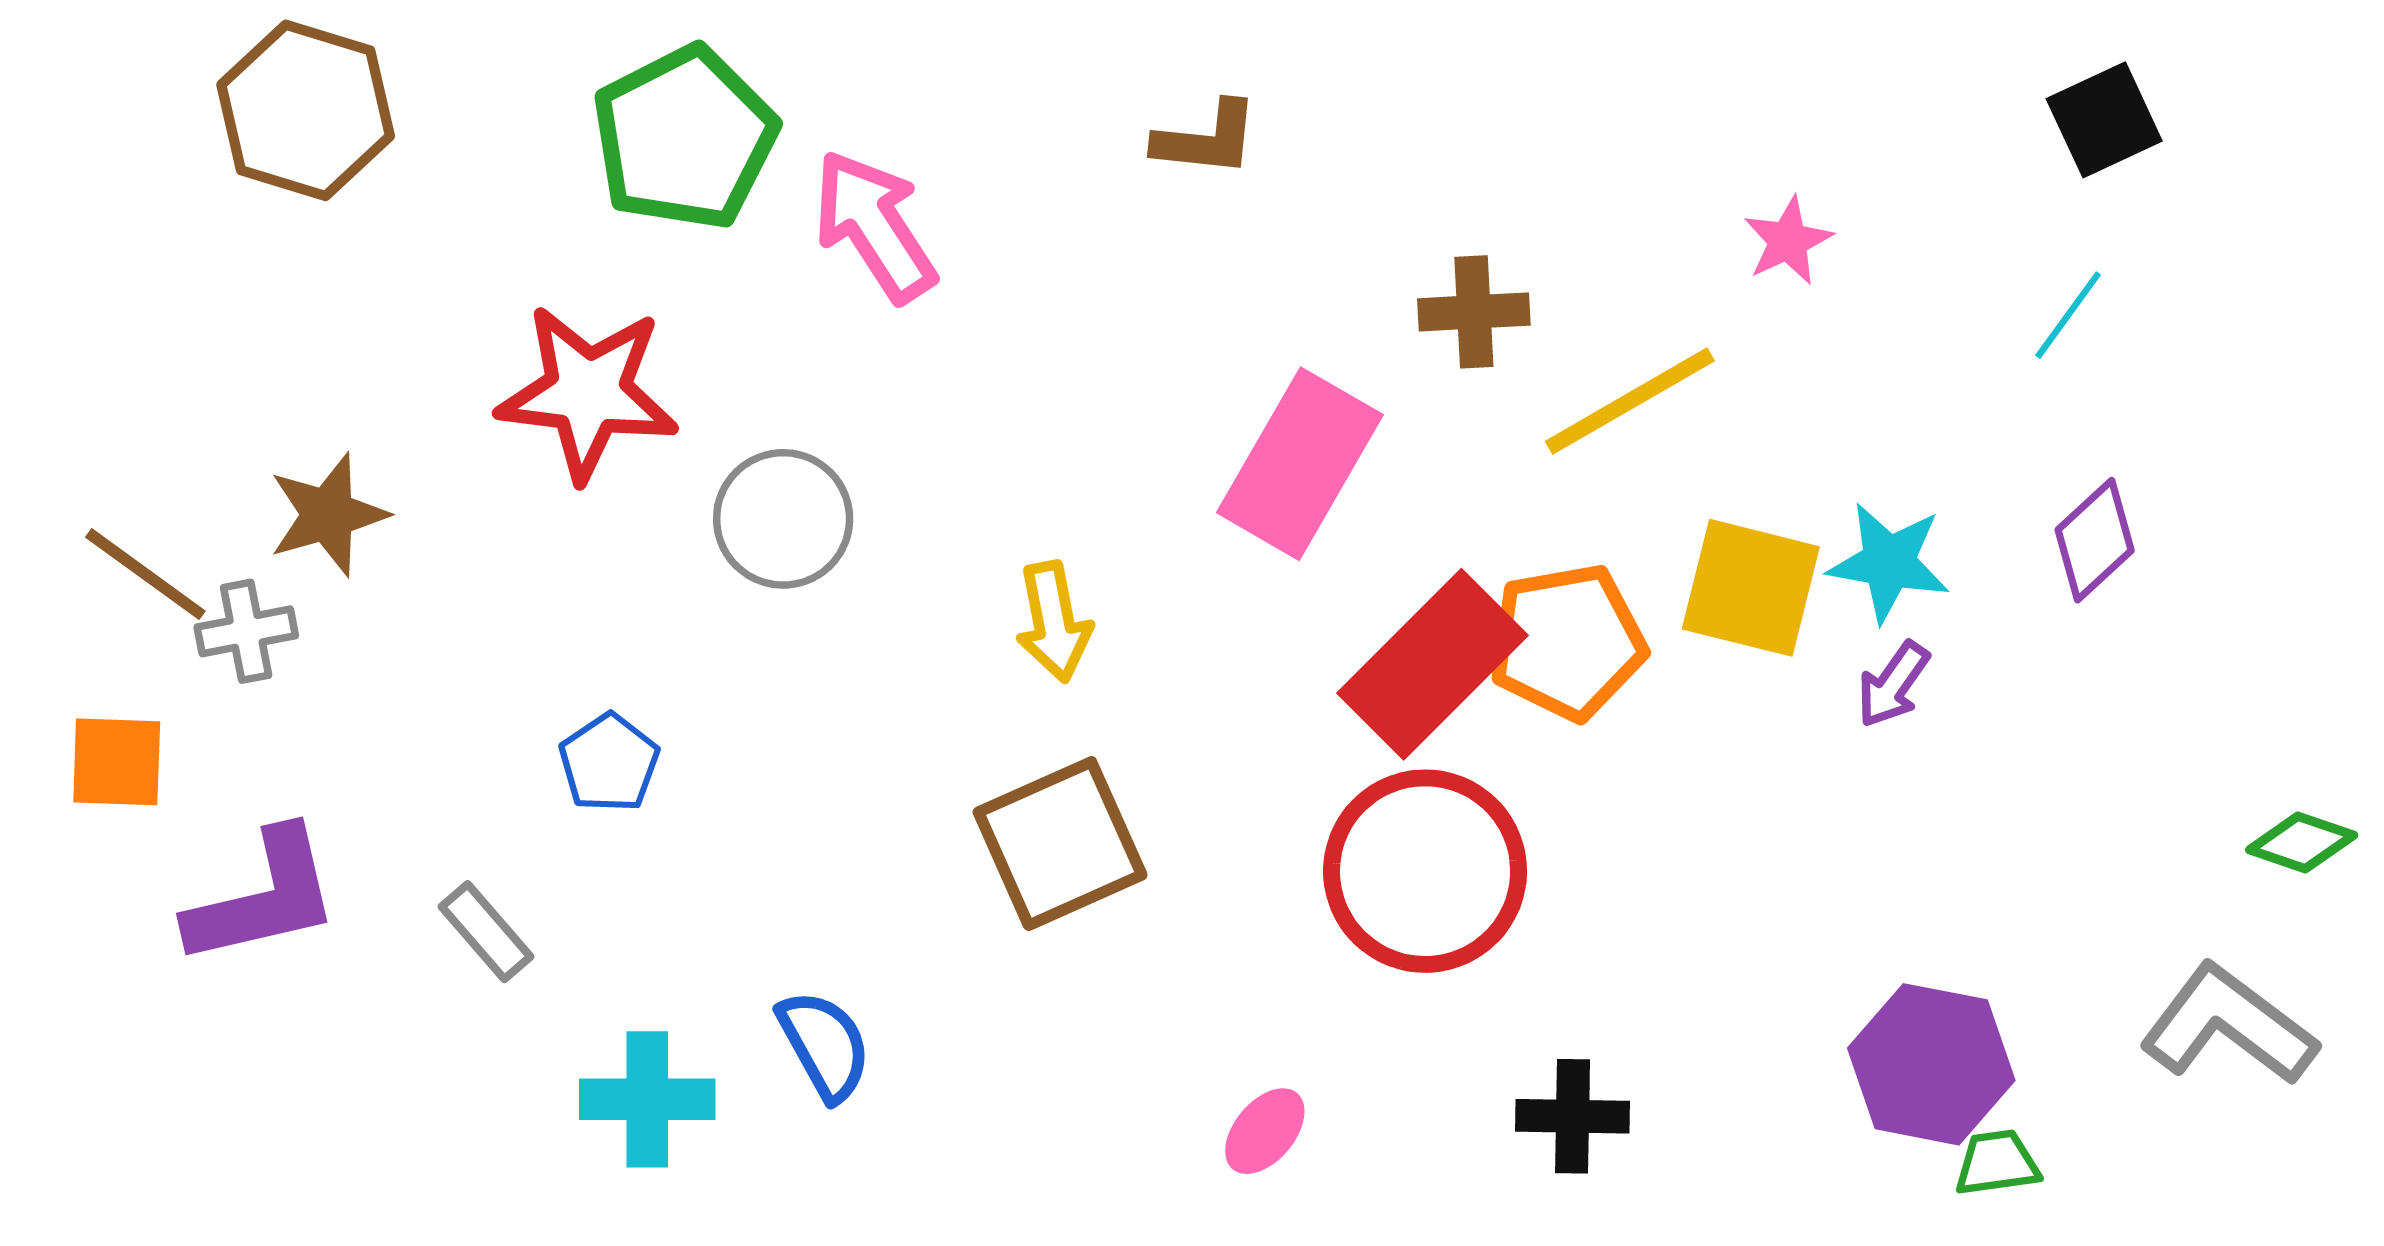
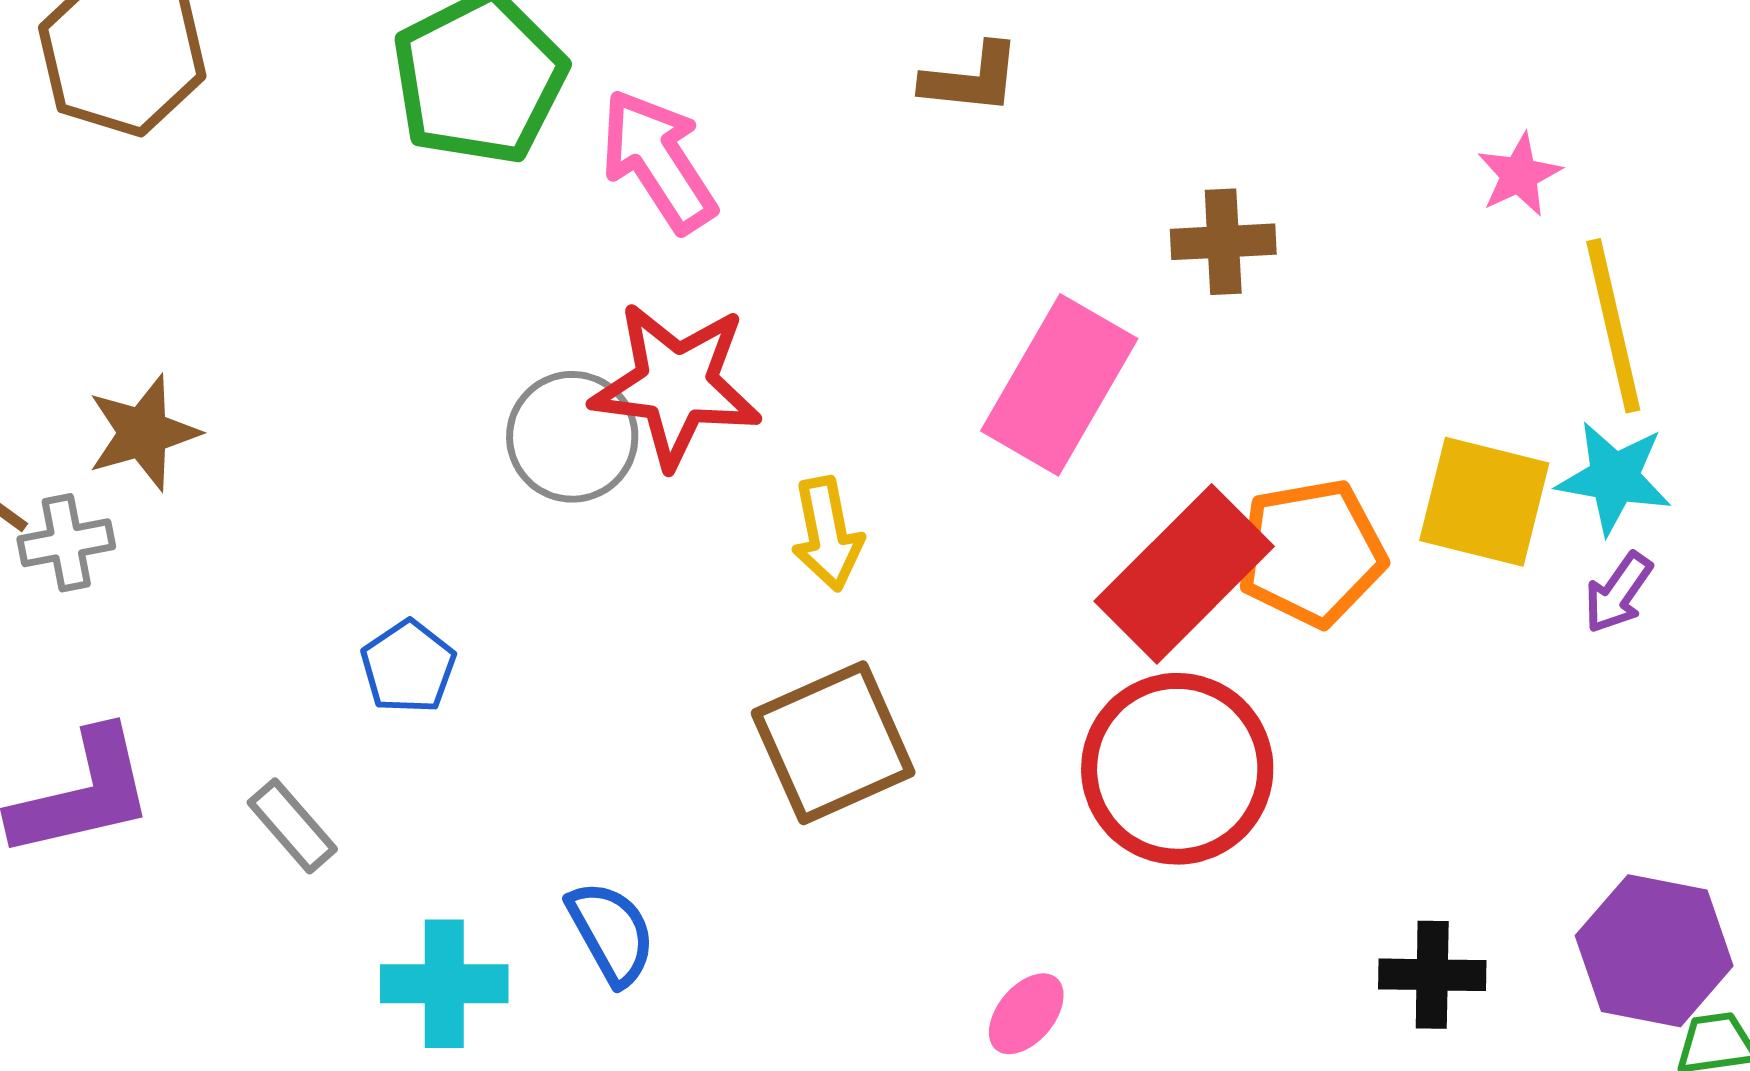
red star: (588, 393) -> (676, 385), moved
yellow line: (1630, 401) -> (1613, 326), moved, turned -73
black cross: (1573, 1116) -> (1432, 975), moved

